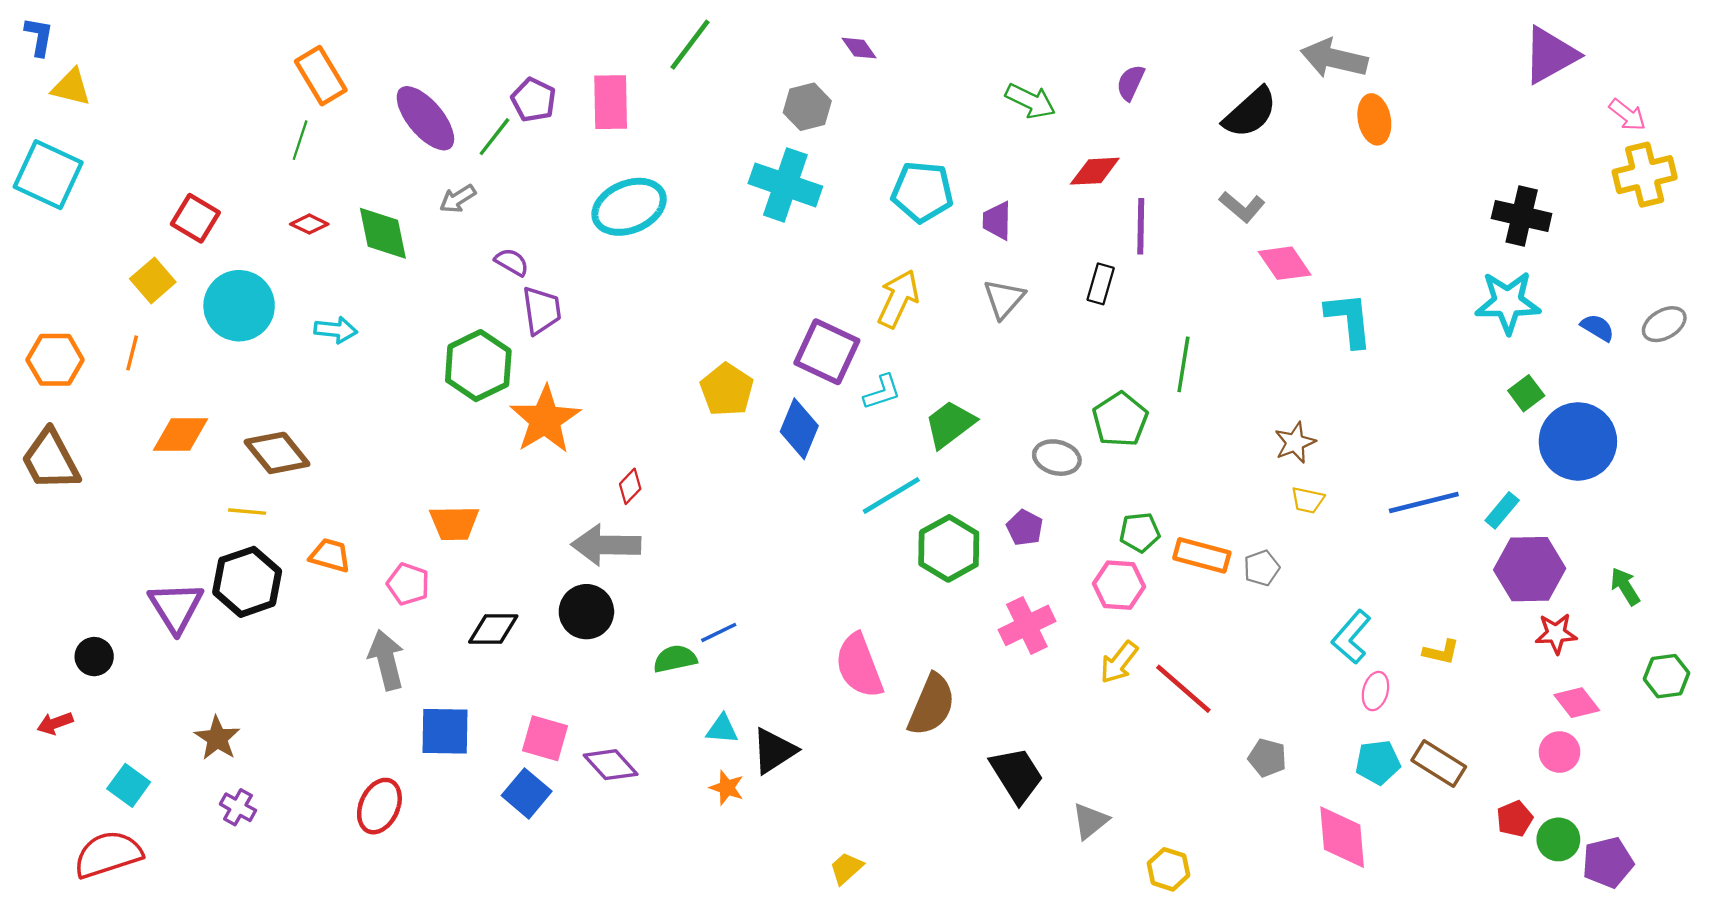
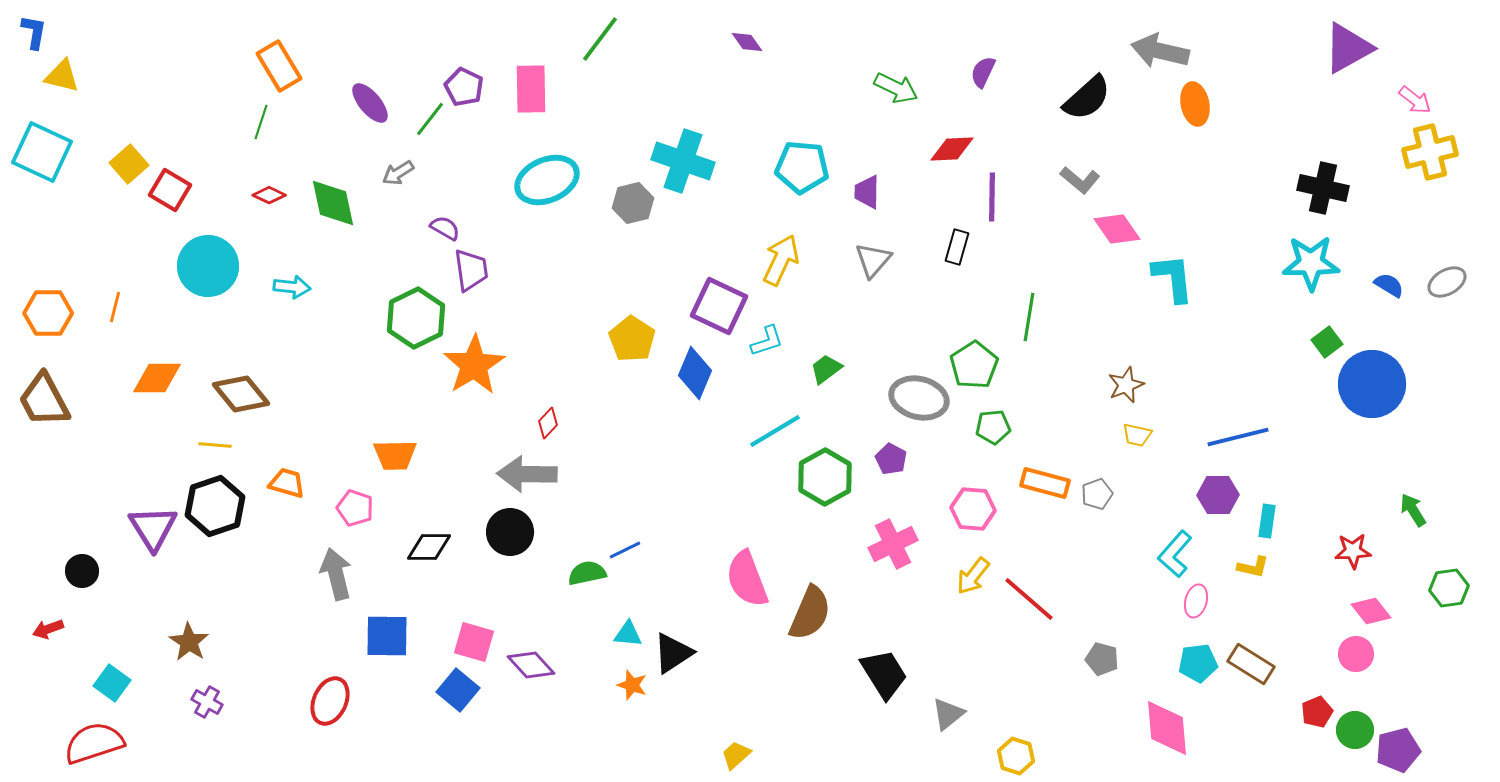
gray hexagon: (807, 107) -> (633, 203), moved
purple ellipse: (425, 118) -> (370, 103), size x0.7
yellow square: (153, 280) -> (129, 164), moved
green trapezoid: (950, 424) -> (826, 369), size x0.7
gray ellipse: (1057, 458) -> (919, 398), size x1.4
cyan rectangle: (1502, 510) -> (1267, 521), moved, turned -32
green pentagon: (1140, 532) -> (993, 427), moved
purple hexagon: (1530, 569) -> (1218, 495), moved, size x0.7

